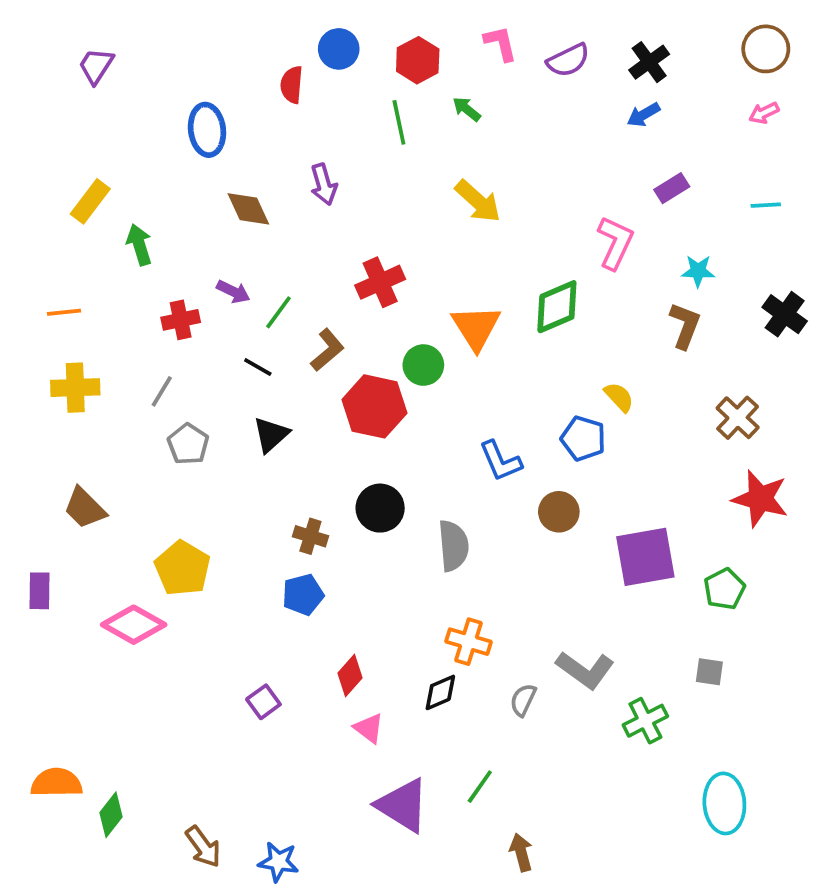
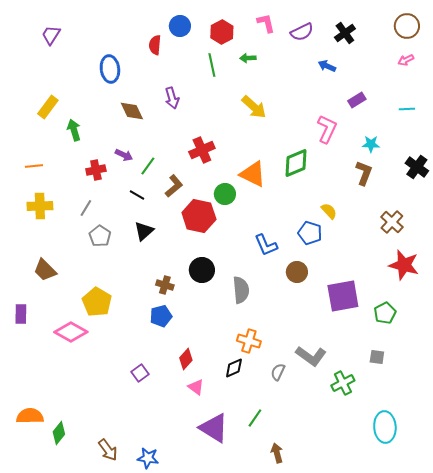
green arrow: (467, 109) -> (248, 58), turned -42
blue arrow: (644, 115) -> (327, 66), moved, turned 54
orange triangle: (476, 327) -> (253, 174), turned -32

